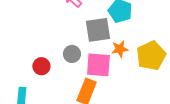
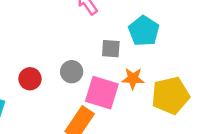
gray square: (98, 30) -> (111, 49), size x0.6

